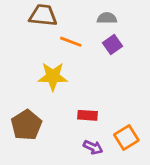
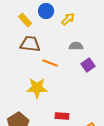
purple square: (112, 44) -> (88, 65), moved

